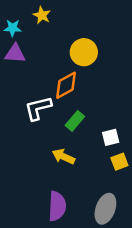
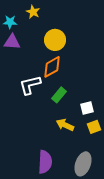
yellow circle: (84, 52) -> (55, 40), moved
yellow arrow: (63, 157) -> (65, 125), moved

